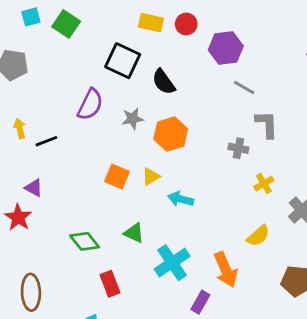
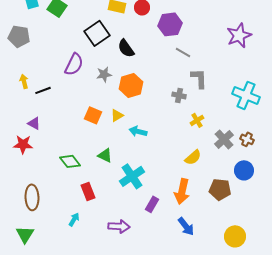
black square: (123, 61) -> (97, 33), turned 30
red star: (18, 217) -> (23, 144), turned -30
orange arrow: (226, 270) -> (182, 191), moved, turned 35

